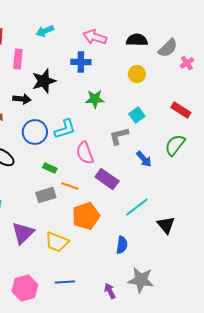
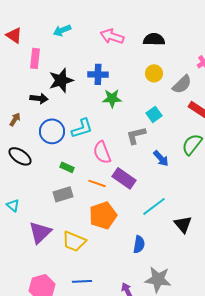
gray semicircle: (168, 48) -> (182, 84), moved
blue cross: (81, 62) -> (98, 74), moved
orange line: (70, 186) -> (97, 183), moved

